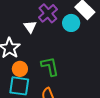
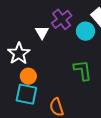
green L-shape: (50, 66) -> (83, 70), moved

